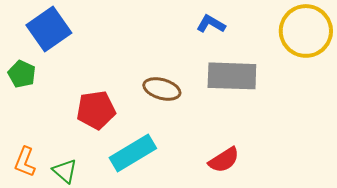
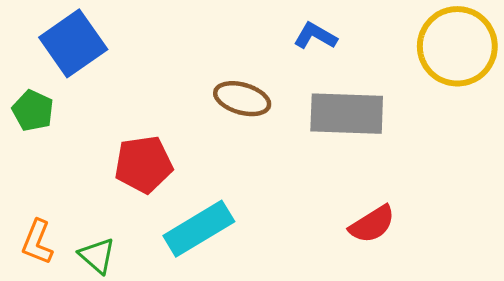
brown ellipse: (162, 89) -> (242, 99), moved
red semicircle: (224, 160) -> (372, 224), moved

